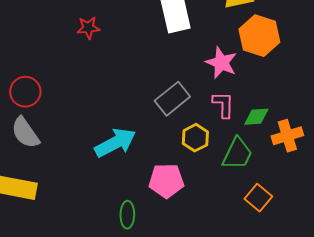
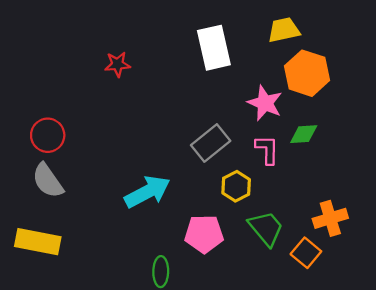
green diamond: (256, 117) -> (304, 134), moved
orange cross: (287, 136) -> (330, 218), moved
green trapezoid: (237, 154) -> (266, 228), moved, turned -66

